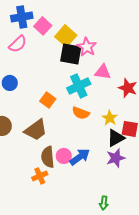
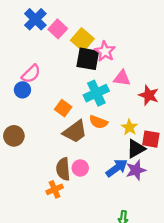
blue cross: (22, 17) -> (35, 19), turned -35
pink semicircle: (18, 44) -> (31, 74), moved
brown trapezoid: (36, 130) -> (75, 132), moved
blue arrow: (80, 157) -> (117, 168), moved

